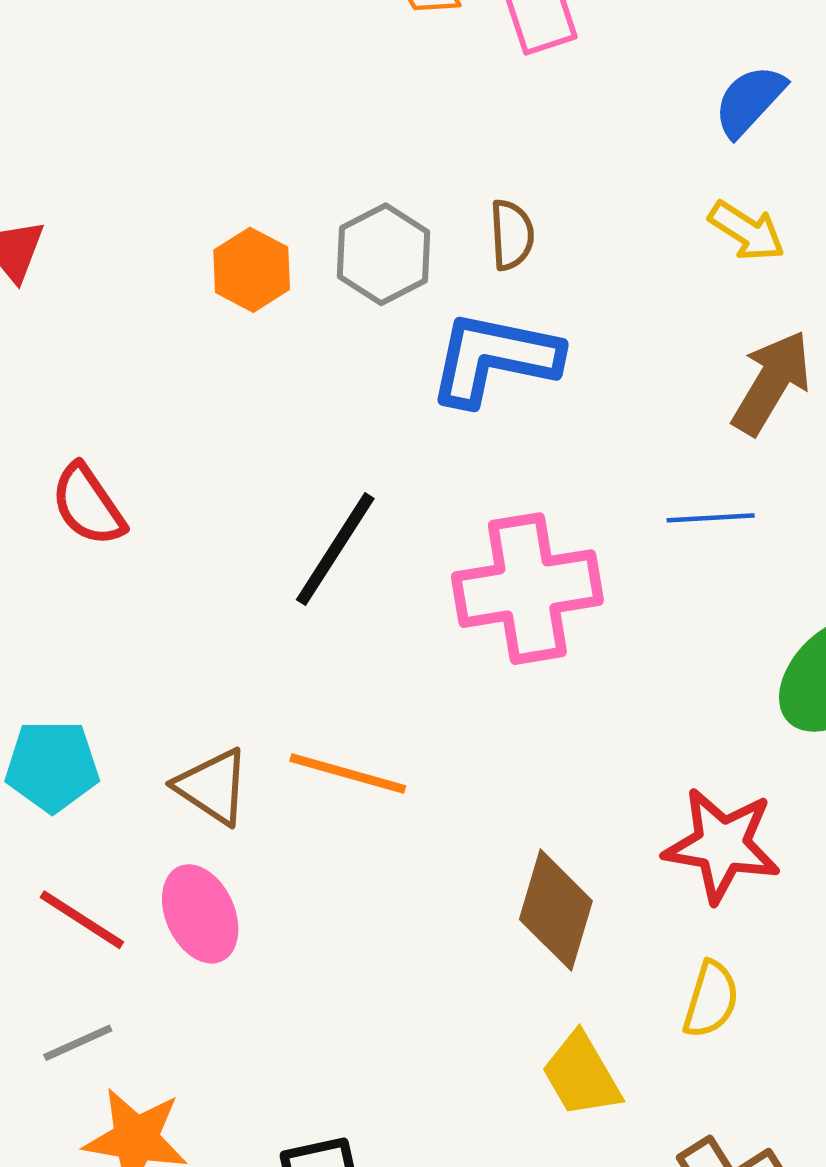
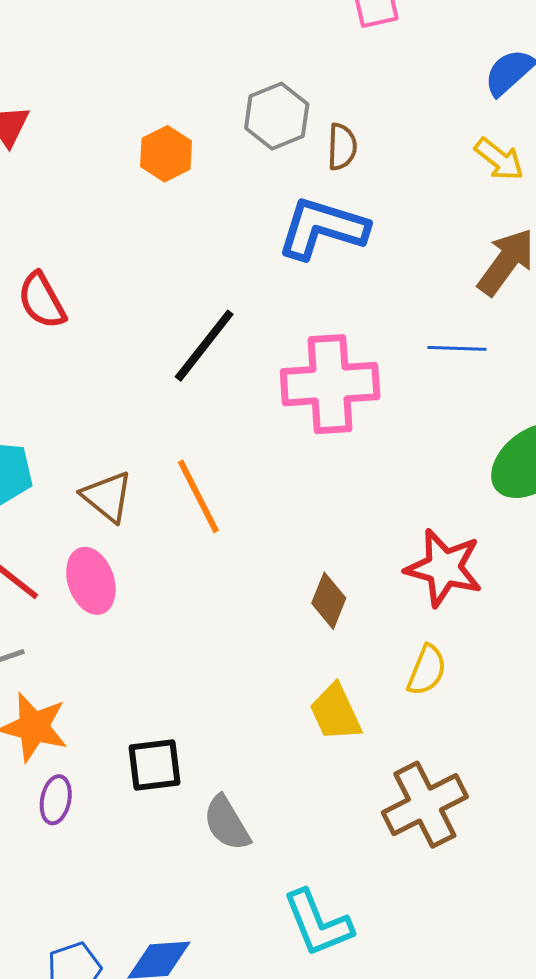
gray hexagon: (384, 254) -> (277, 116), moved
orange line: (348, 774) -> (198, 496), turned 42
brown diamond: (556, 910) -> (329, 601), size x0.7

